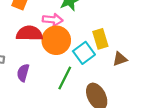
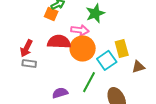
purple semicircle: (23, 73) -> (60, 93), moved, turned 56

